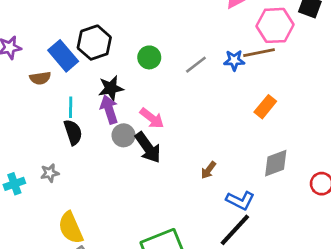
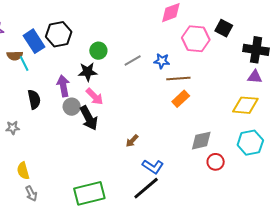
brown line: (259, 53) -> (178, 78), moved
black star: (111, 88) -> (88, 72), moved
cyan line: (71, 107) -> (24, 63), moved, turned -35
gray diamond: (276, 163) -> (201, 141), moved
yellow semicircle: (71, 228) -> (23, 171), size x0.7

